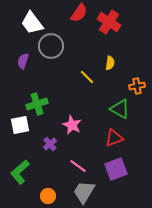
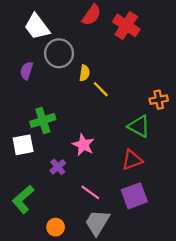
yellow semicircle: (110, 63) -> (85, 73), moved

